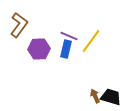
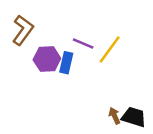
blue rectangle: (66, 49) -> (66, 63), moved

